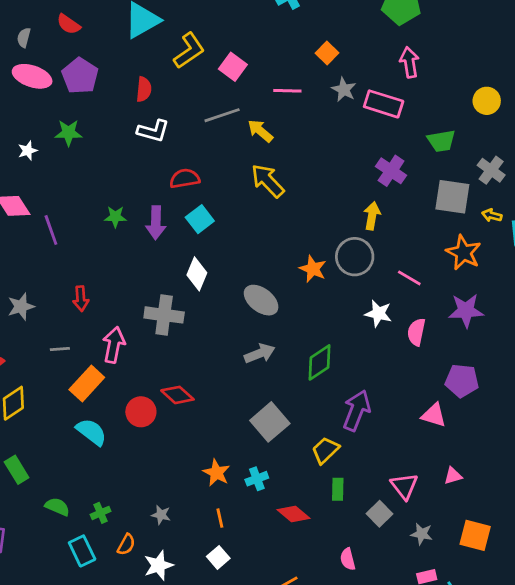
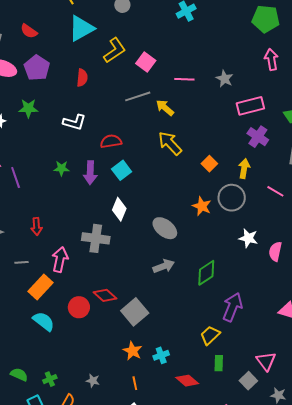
orange square: (327, 53) -> (209, 164), moved
pink rectangle: (384, 104) -> (250, 106), moved, turned -32
white L-shape: (153, 131) -> (74, 122), moved
pink line: (409, 278) -> (275, 191), moved
gray square: (270, 422) -> (135, 312), moved

